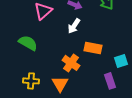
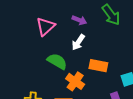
green semicircle: (28, 43) -> (57, 61), moved

